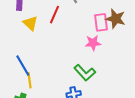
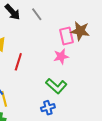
red line: (54, 15) -> (18, 62), moved

